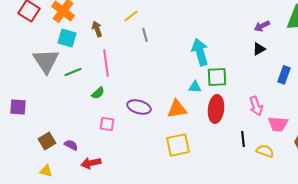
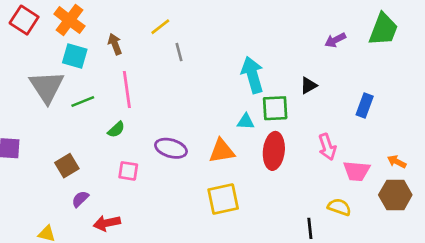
black triangle: (259, 49) -> (309, 85), moved
black line: (243, 139) -> (310, 228), moved
brown square: (47, 141) -> (67, 166), moved
purple semicircle: (71, 145) -> (80, 199), turned -72

